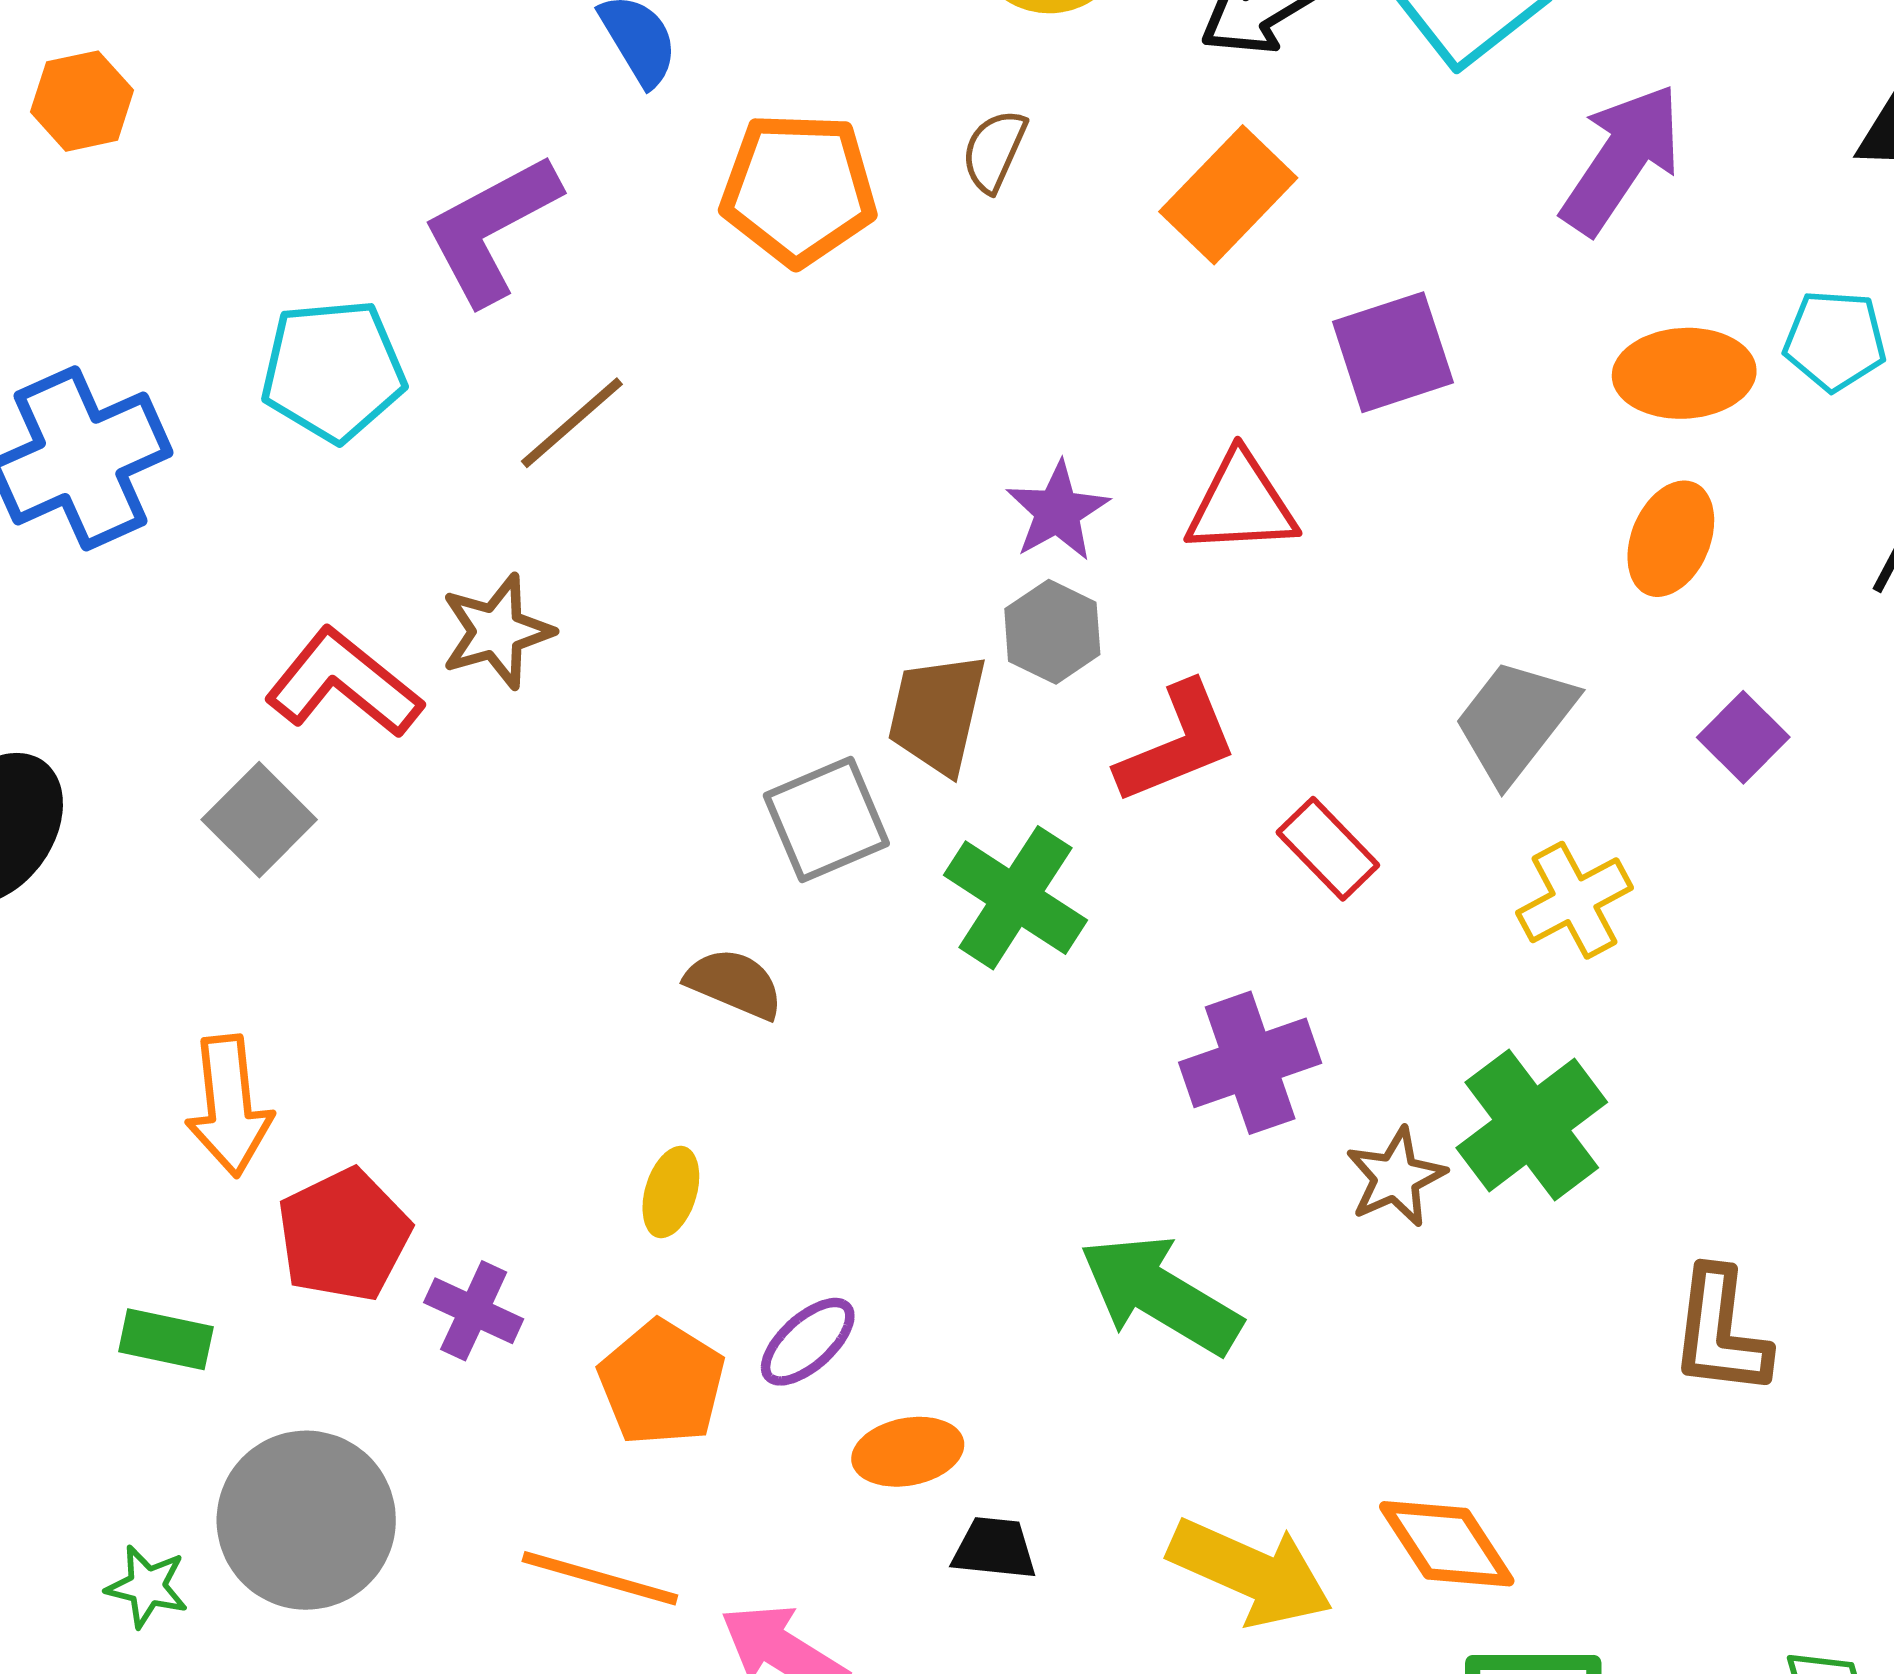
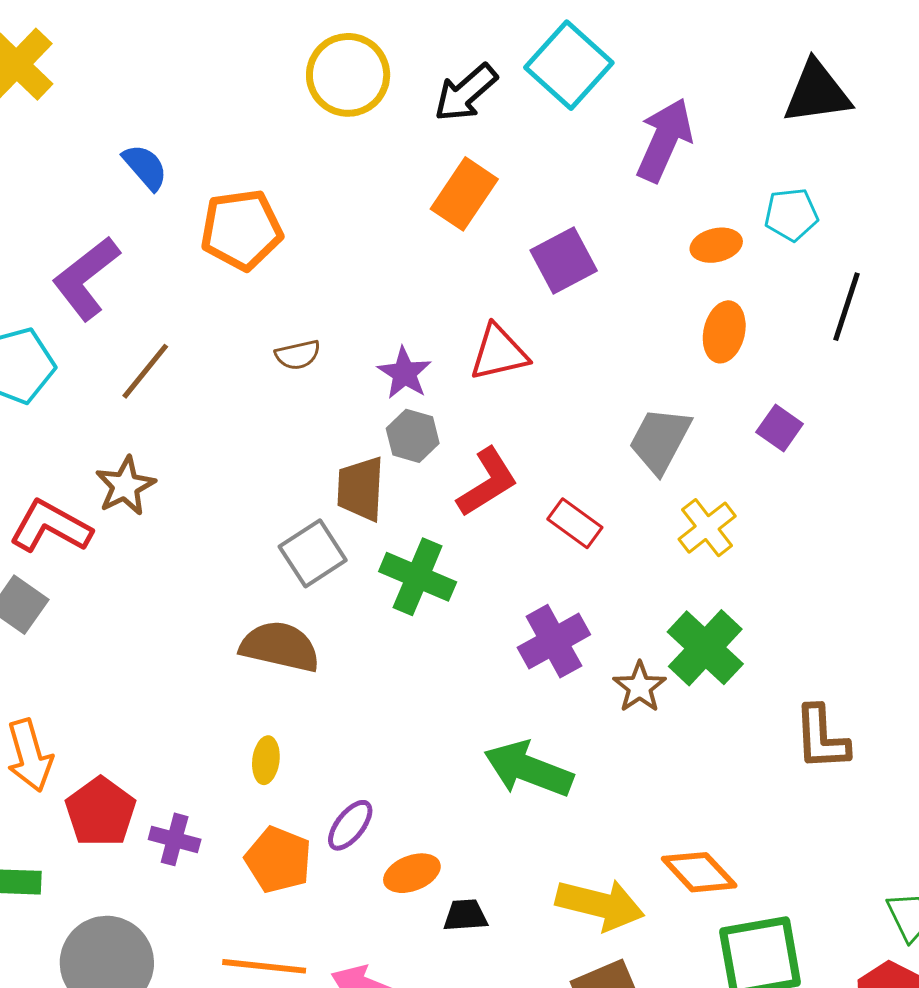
brown semicircle: (994, 151) -> (298, 355), moved, turned -117
orange ellipse: (1684, 373) -> (716, 245), size x0.7
brown semicircle: (734, 984) -> (280, 647), size x1.5

